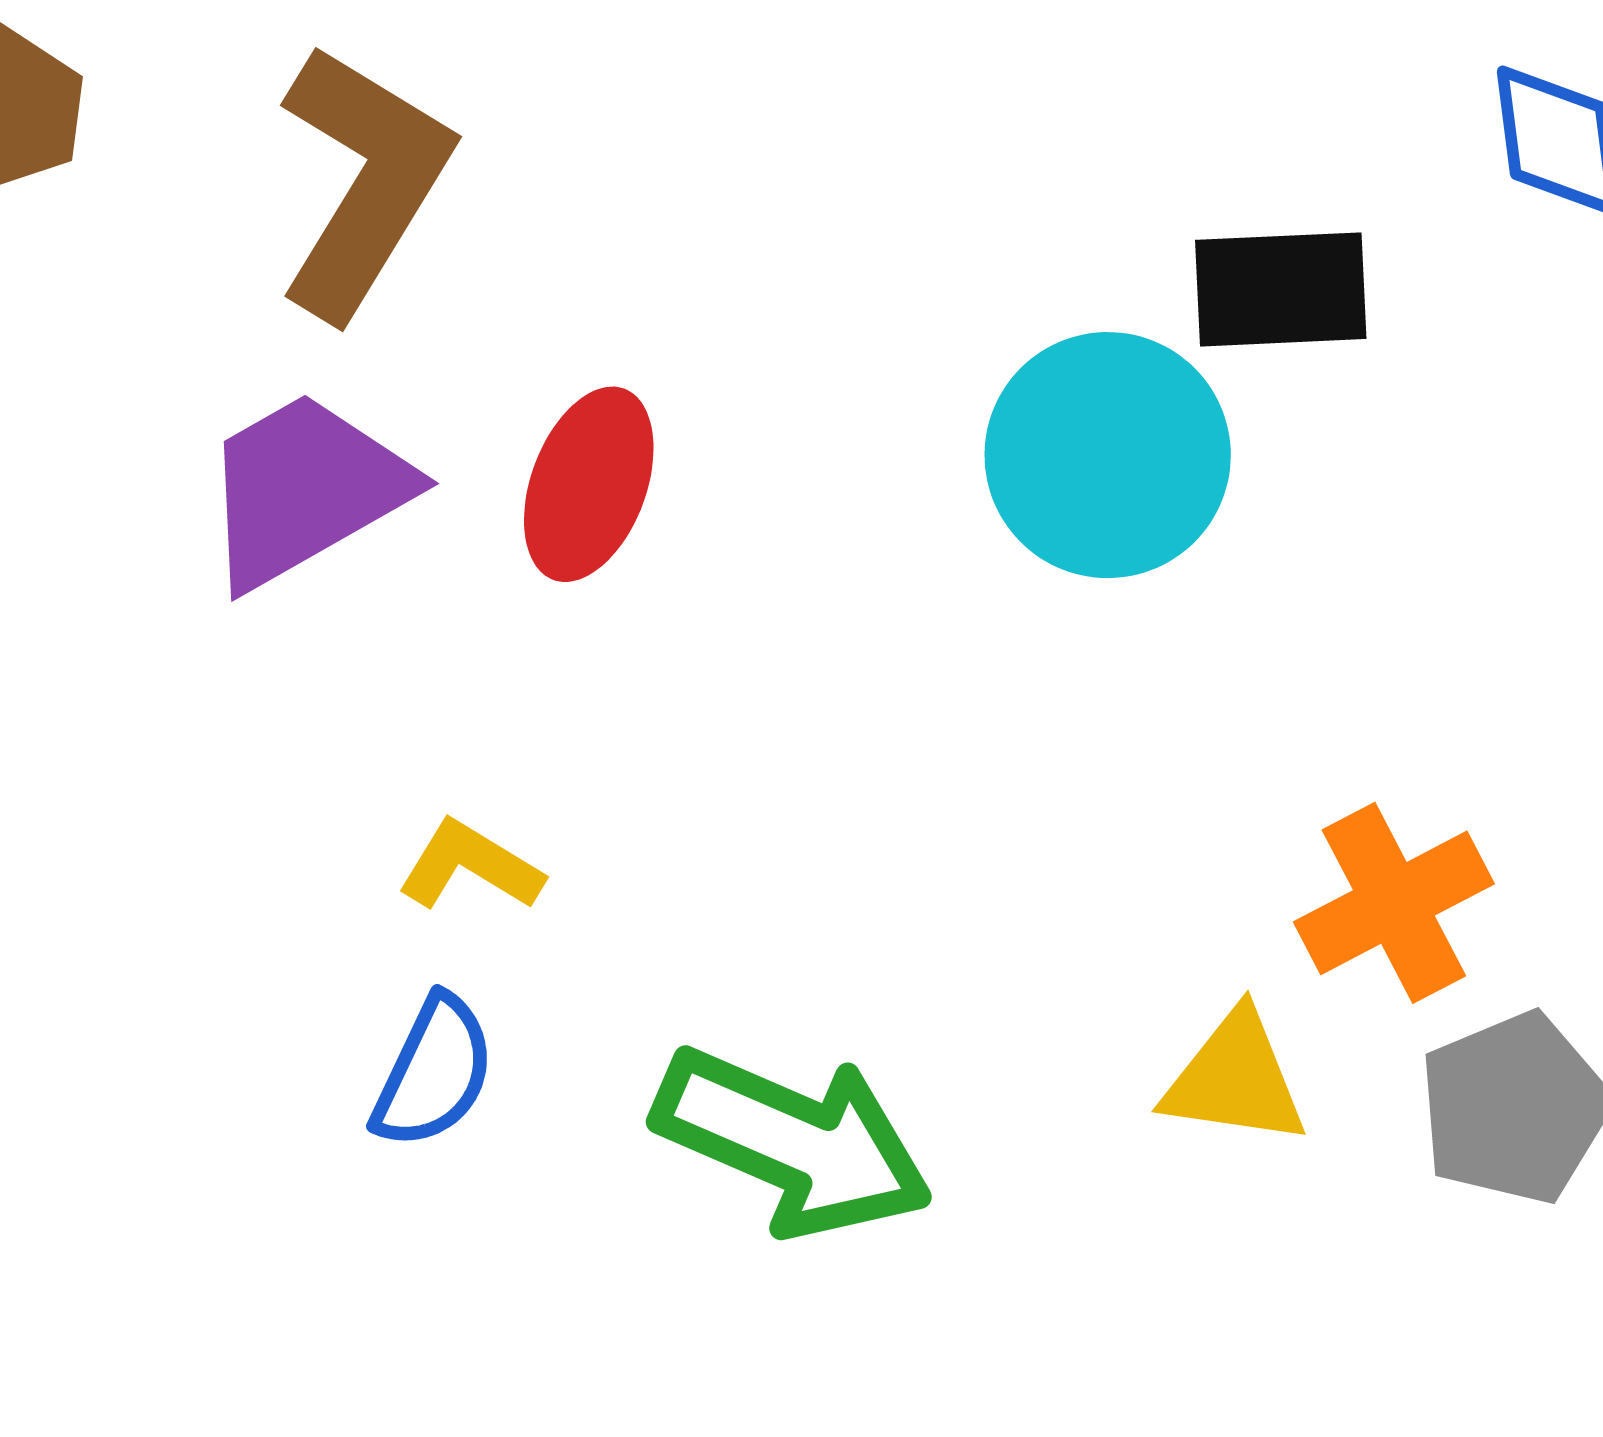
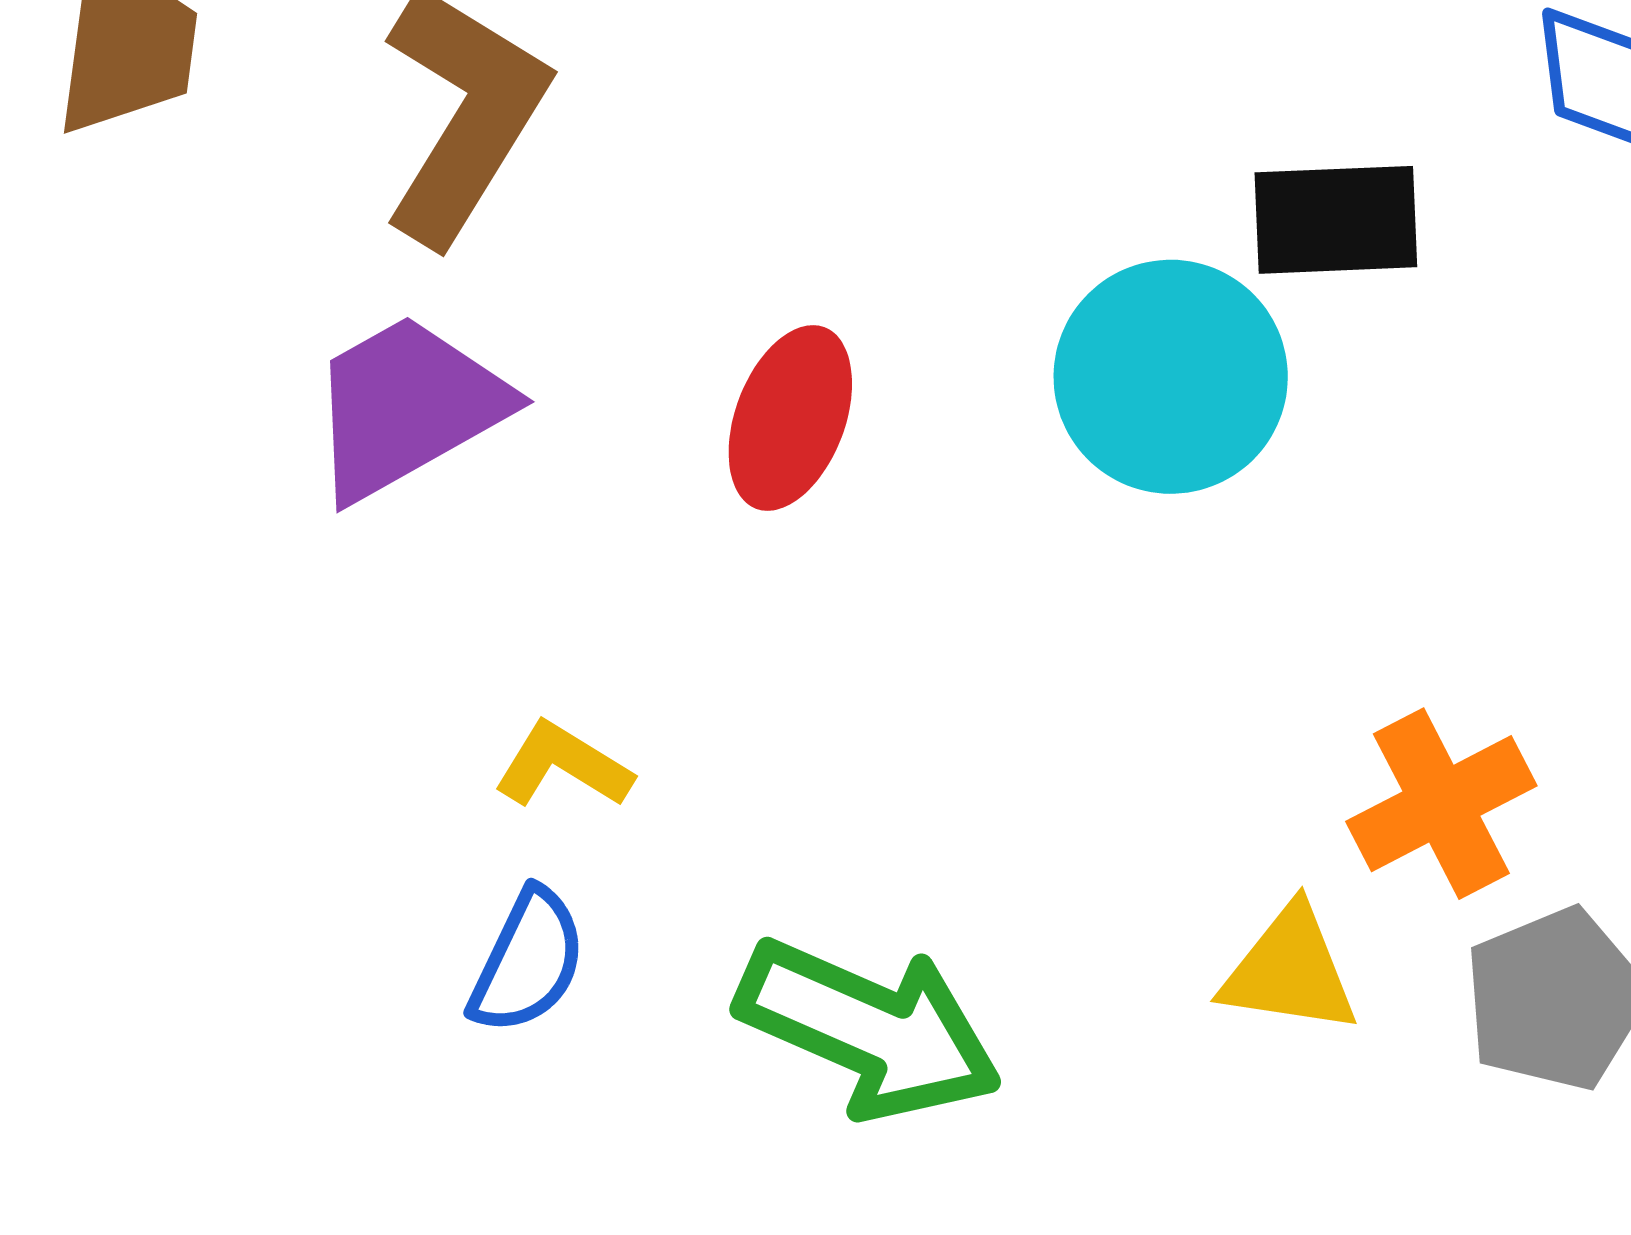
red ellipse: (589, 484) -> (790, 418), moved

